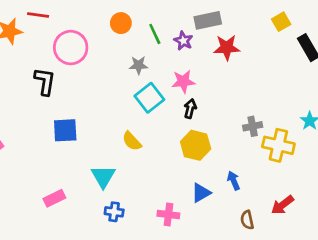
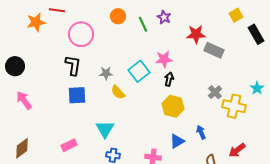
gray rectangle: (208, 20) -> (214, 50), moved, turned 36
purple star: (183, 41) -> (164, 17), moved
gray star: (139, 65) -> (106, 73), moved
black L-shape: (45, 81) -> (73, 65), moved
gray cross: (253, 126) -> (215, 92), turned -32
yellow semicircle: (132, 141) -> (118, 92), moved

